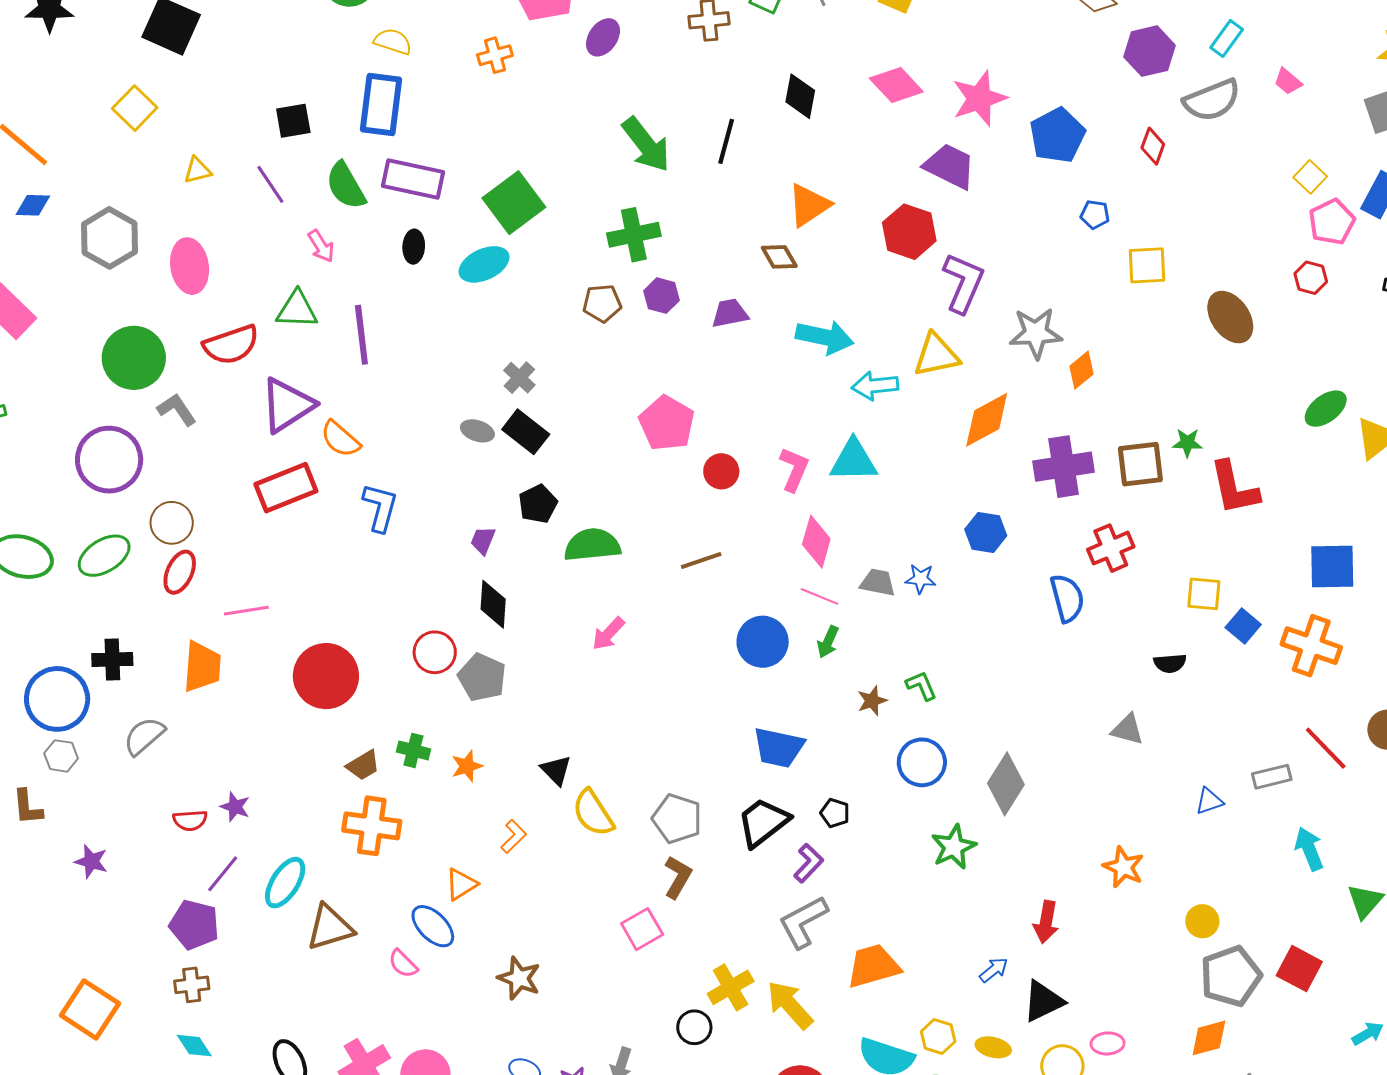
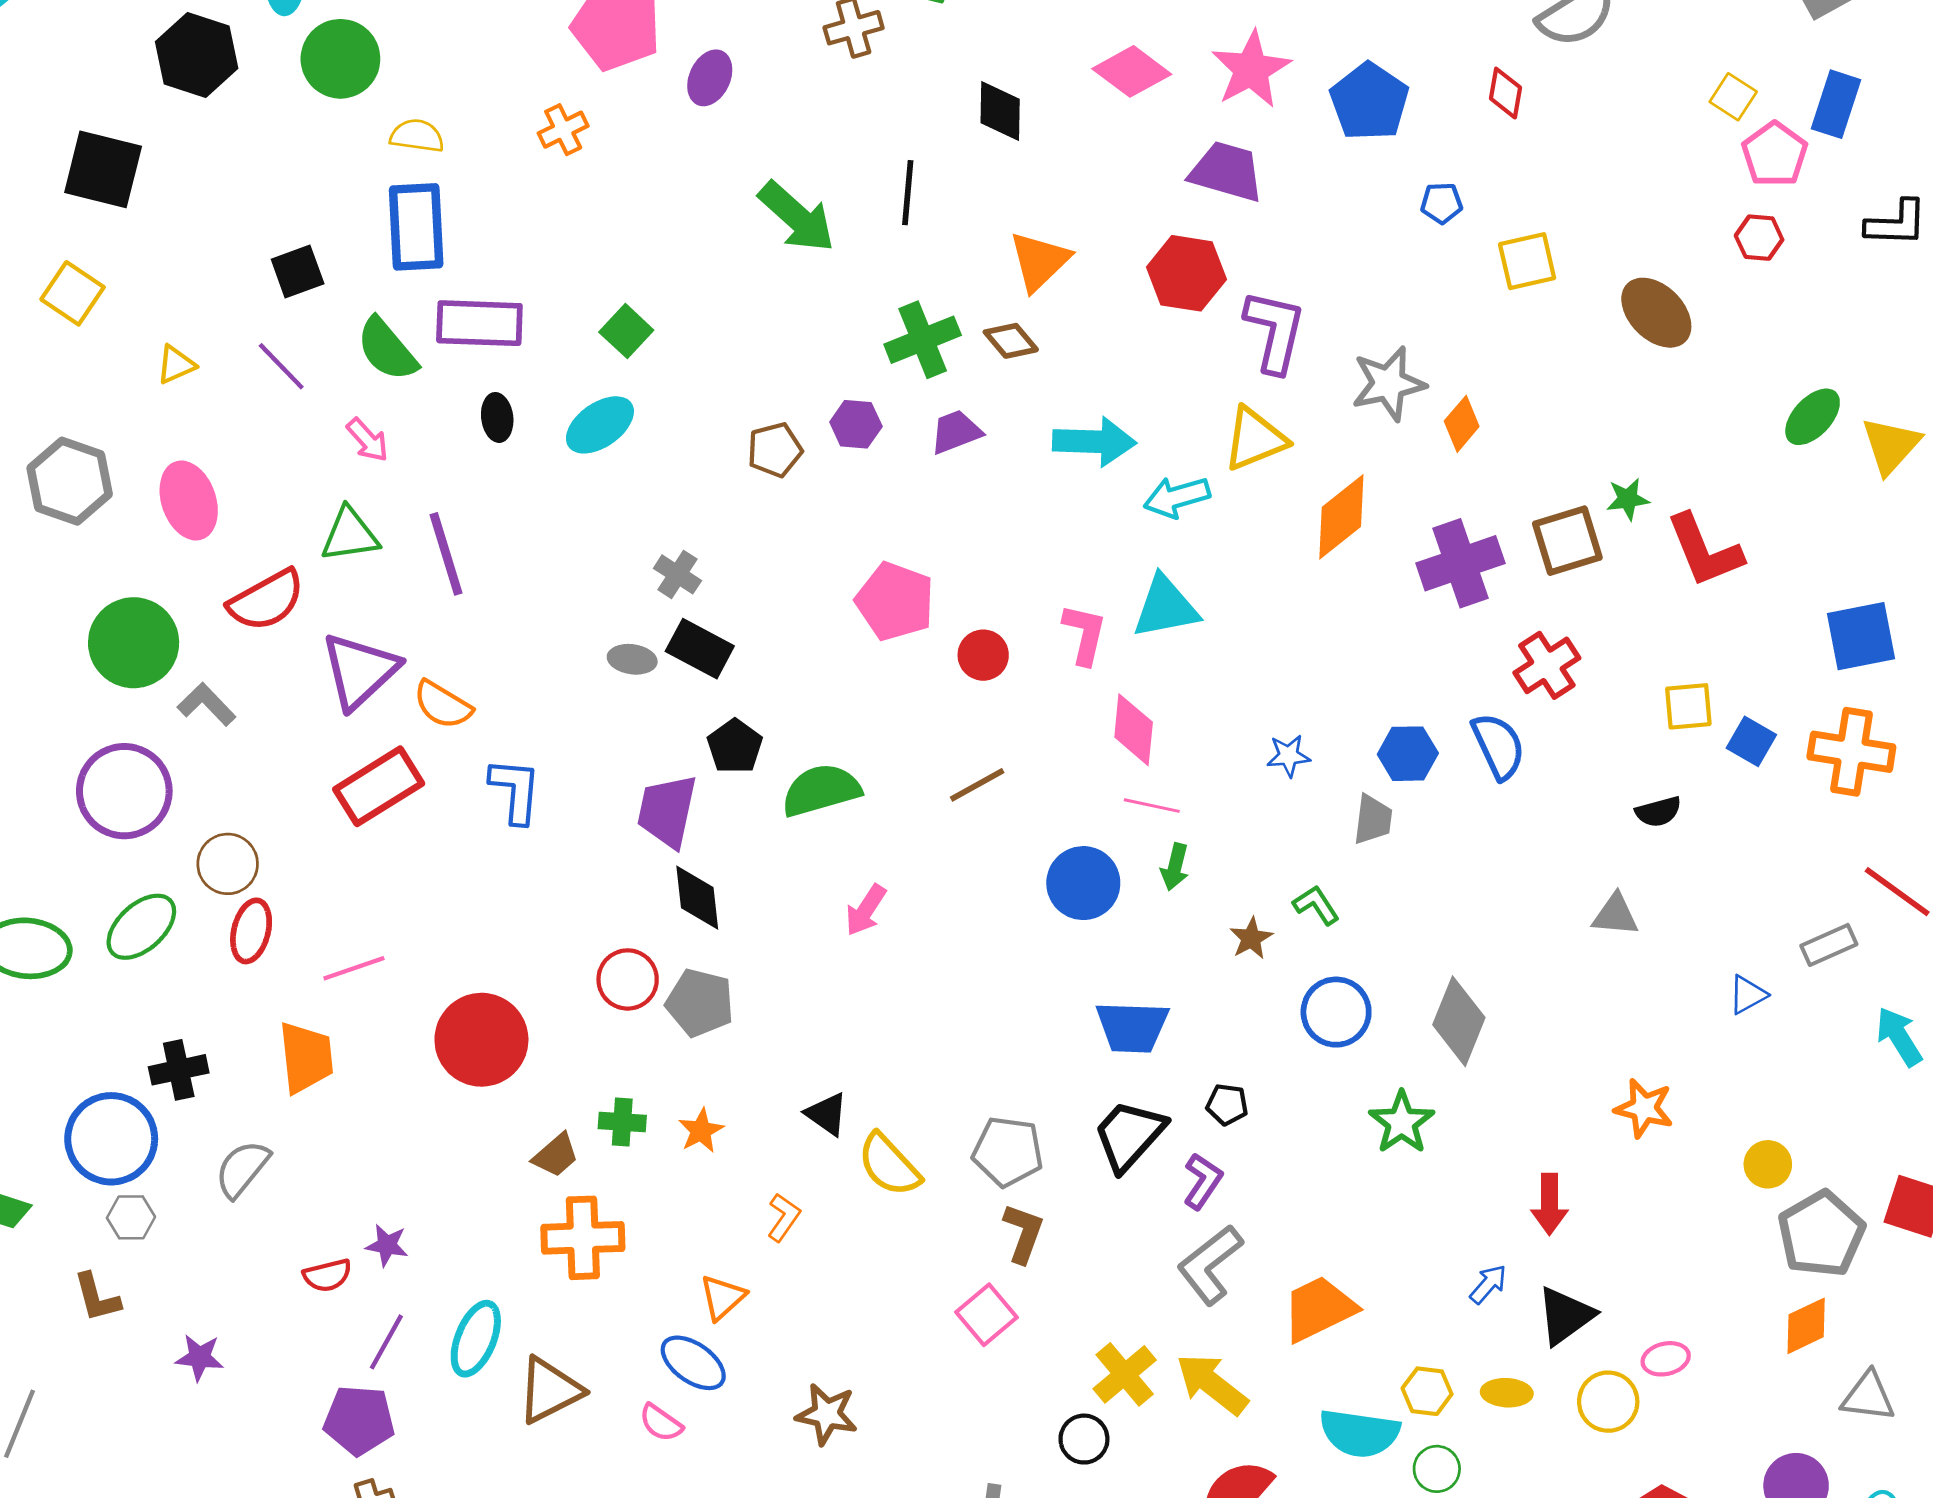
green square: (514, 203) -> (626, 331), size x0.6
green cross: (634, 235) -> (923, 340), moved
blue hexagon: (986, 532) -> (1408, 754), moved
purple trapezoid: (483, 540) -> (667, 811), size x1.8
gray trapezoid: (878, 583) -> (1373, 820), moved, turned 96

